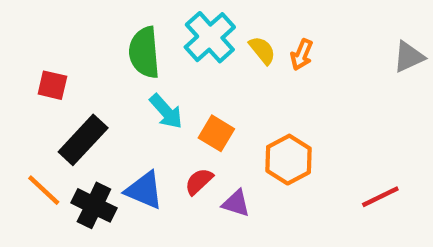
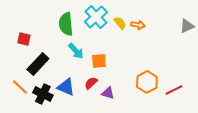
orange arrow: (302, 55) -> (138, 25), turned -104
orange square: (216, 133) -> (99, 61), turned -35
orange hexagon: (288, 160) -> (147, 82), moved

